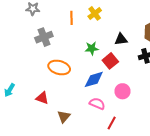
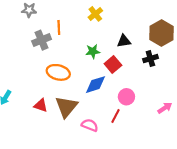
orange line: (72, 18) -> (59, 27), moved
pink semicircle: (97, 104) -> (90, 125), moved
brown triangle: (64, 117) -> (66, 107), moved, size x1.6
red line: (112, 123) -> (116, 116), moved

